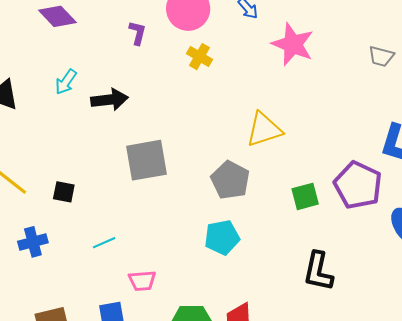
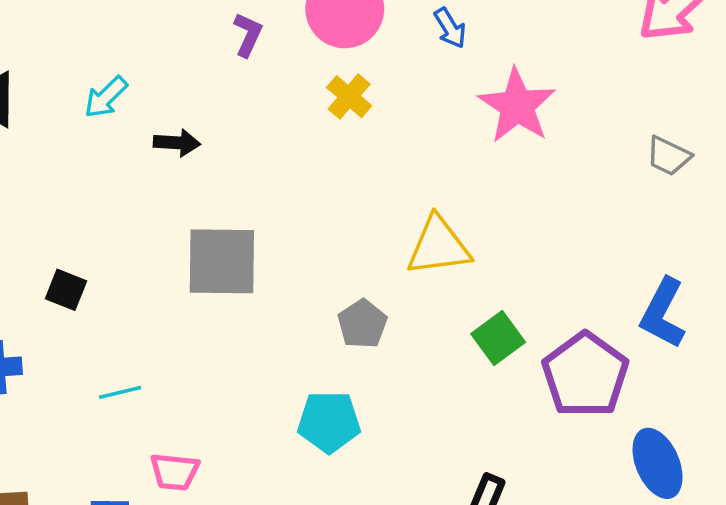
black arrow: (110, 100) -> (177, 143), size x0.7
gray pentagon: (230, 180) -> (362, 324), size x0.7
green square: (305, 196) -> (498, 338), moved, turned -32

